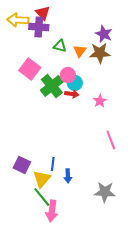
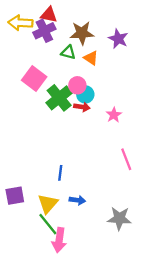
red triangle: (43, 13) -> (49, 15), turned -35
purple cross: (39, 27) -> (44, 31), turned -30
orange triangle: (80, 51) -> (91, 58), turned -32
brown star: (100, 53) -> (82, 33), moved
blue line: (53, 164) -> (60, 173), moved
purple square: (22, 165) -> (15, 196), moved, turned -36
blue arrow: (68, 176) -> (77, 200), turned -80

